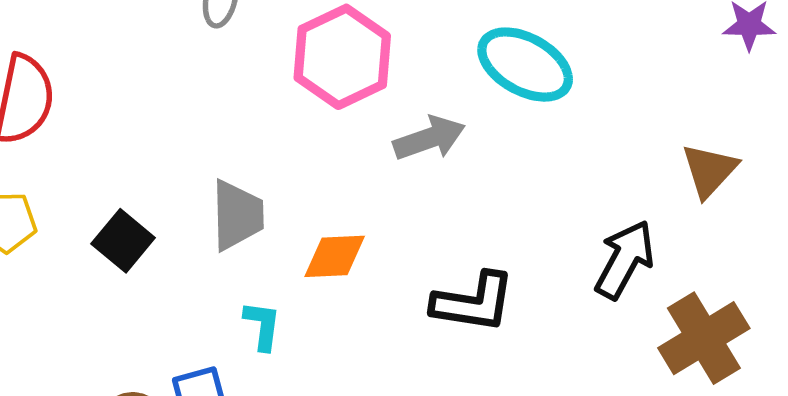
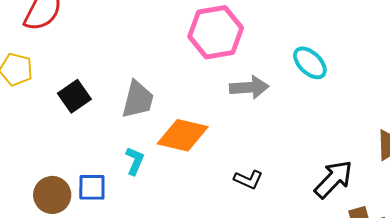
cyan ellipse: (525, 65) -> (310, 63), size x0.7
orange diamond: (335, 256) -> (183, 135), size x1.4
black L-shape: (473, 302) -> (248, 179), size x0.6

